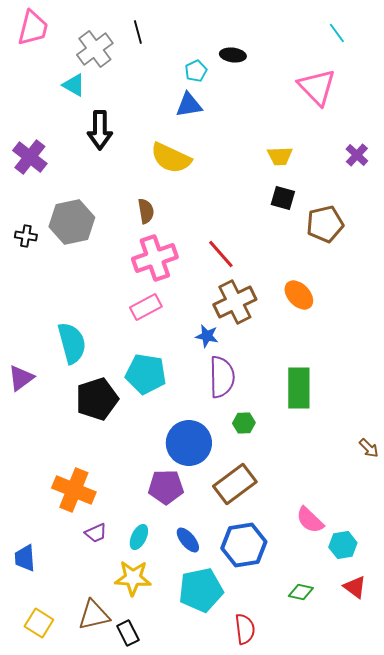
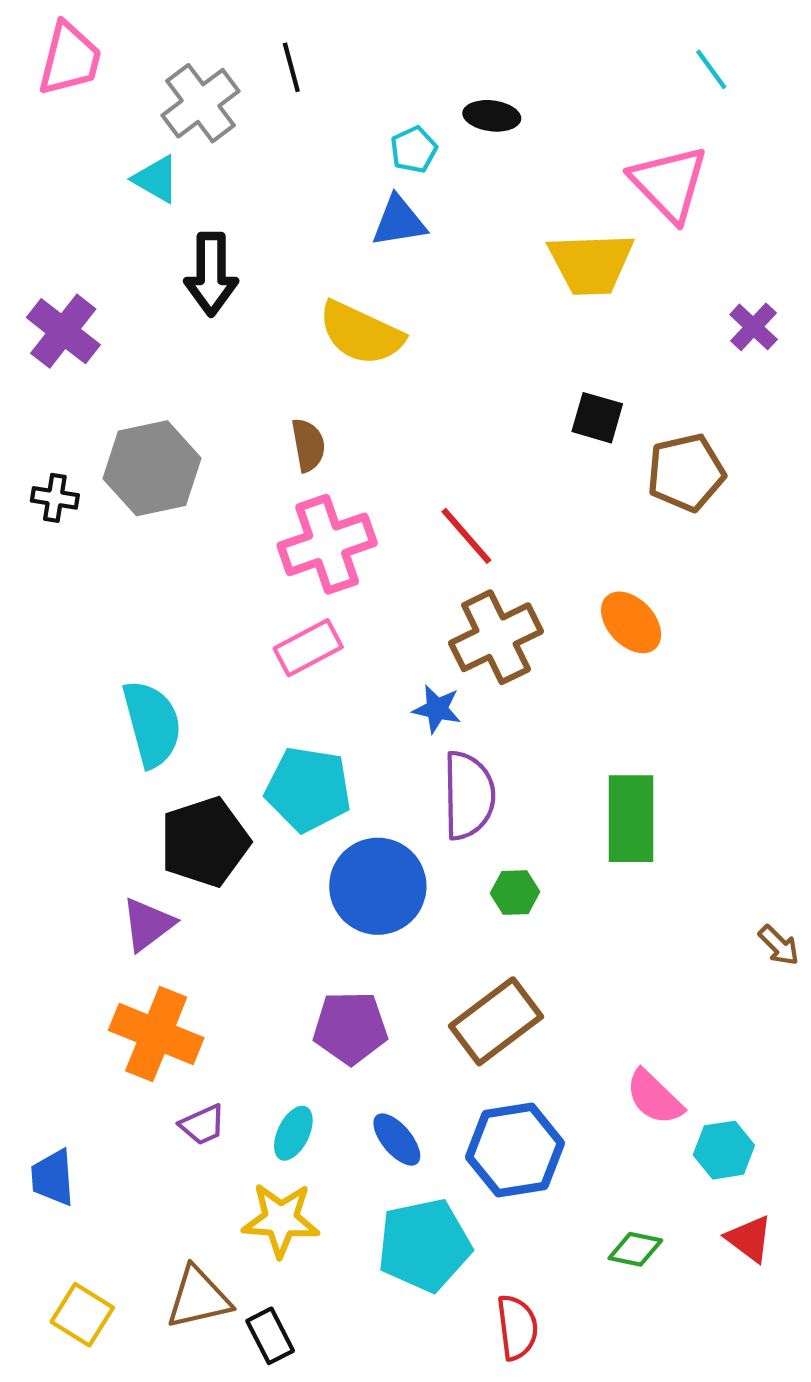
yellow trapezoid: (280, 156) -> (591, 264), moved, size x1.6
purple triangle: (21, 378) -> (148, 924), moved
blue circle: (189, 443) -> (378, 886), moved

